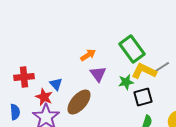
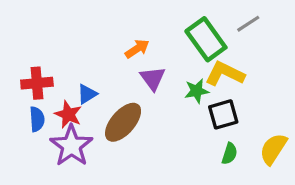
gray line: (162, 67) -> (248, 24), moved
blue triangle: (56, 84) -> (87, 94), turned 40
blue semicircle: (15, 112) -> (37, 119), moved

